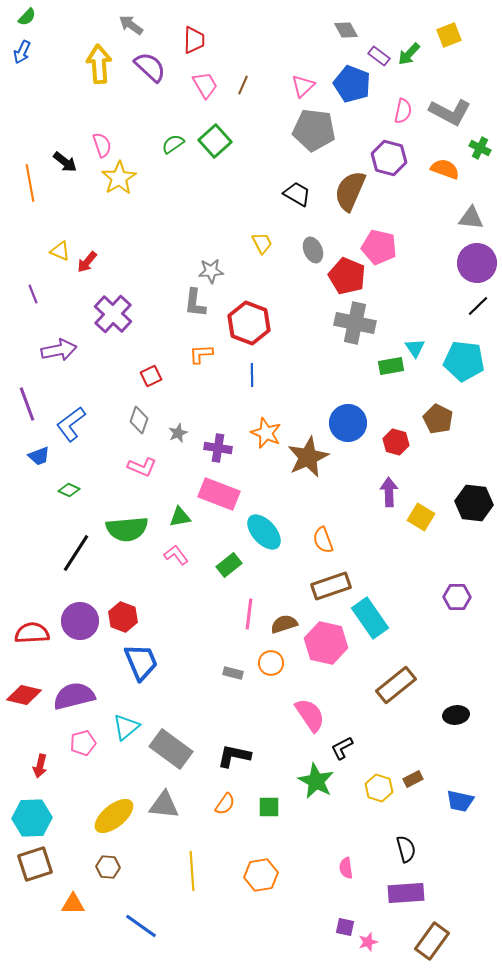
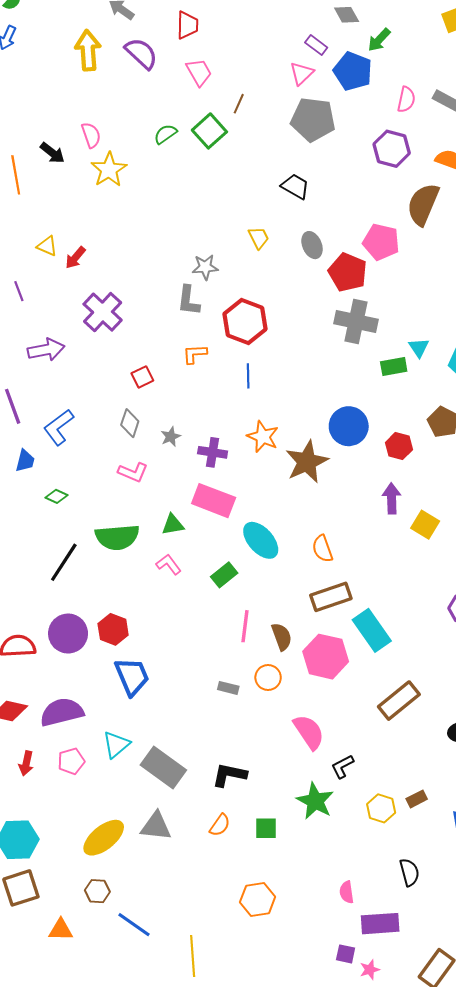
green arrow: (409, 54) -> (379, 40), moved
purple rectangle: (379, 56) -> (316, 45), moved
brown line: (243, 85) -> (239, 104), moved
brown semicircle: (350, 191) -> (423, 204), moved
blue trapezoid: (39, 456) -> (25, 461), turned -55
brown semicircle: (284, 624) -> (282, 637), turned 88
red arrow: (40, 766) -> (26, 763), moved
yellow line: (192, 871) -> (193, 956), moved
purple rectangle: (406, 893) -> (380, 924), moved
blue line: (141, 926) -> (134, 925), moved

